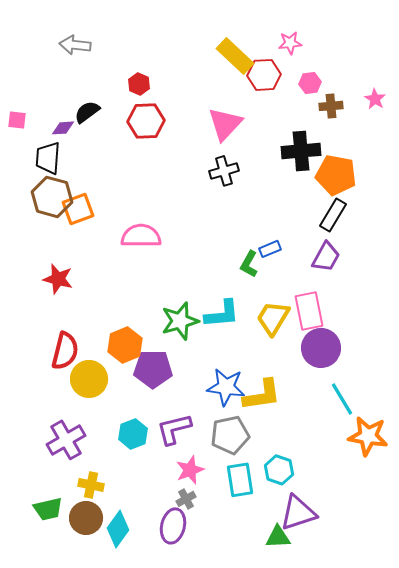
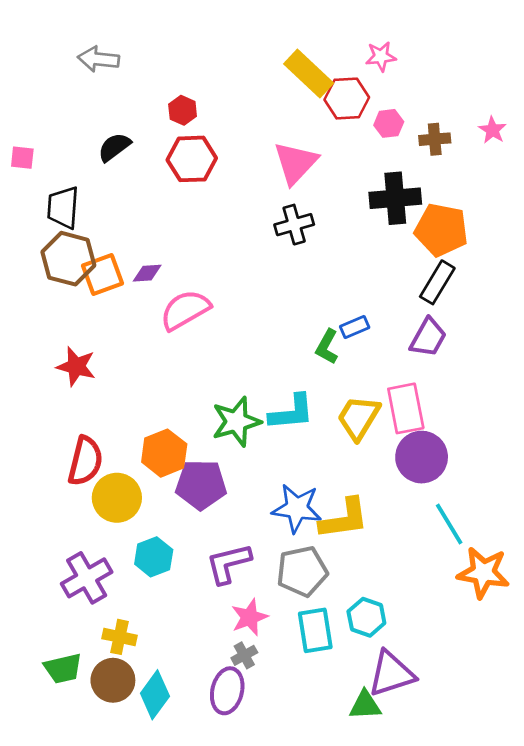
pink hexagon: (310, 83) -> (389, 123), moved
purple diamond: (63, 128) -> (147, 273), moved
pink semicircle: (141, 236) -> (185, 310), turned -30
cyan hexagon: (133, 434) -> (154, 557), moved

